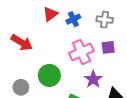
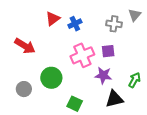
gray cross: (105, 20) -> (114, 24), moved
purple star: (93, 79) -> (103, 75), moved, turned -30

